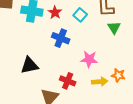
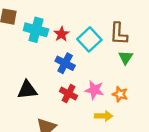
cyan square: (80, 15) -> (89, 39), size x1.5
orange star: (118, 75) -> (120, 94), moved
red cross: (68, 81) -> (69, 94), moved

